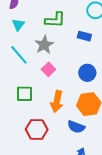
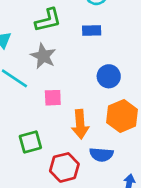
pink square: (48, 69) -> (53, 98), moved, turned -32
green square: (25, 94) -> (30, 142), moved
blue semicircle: (76, 127) -> (101, 155), moved

